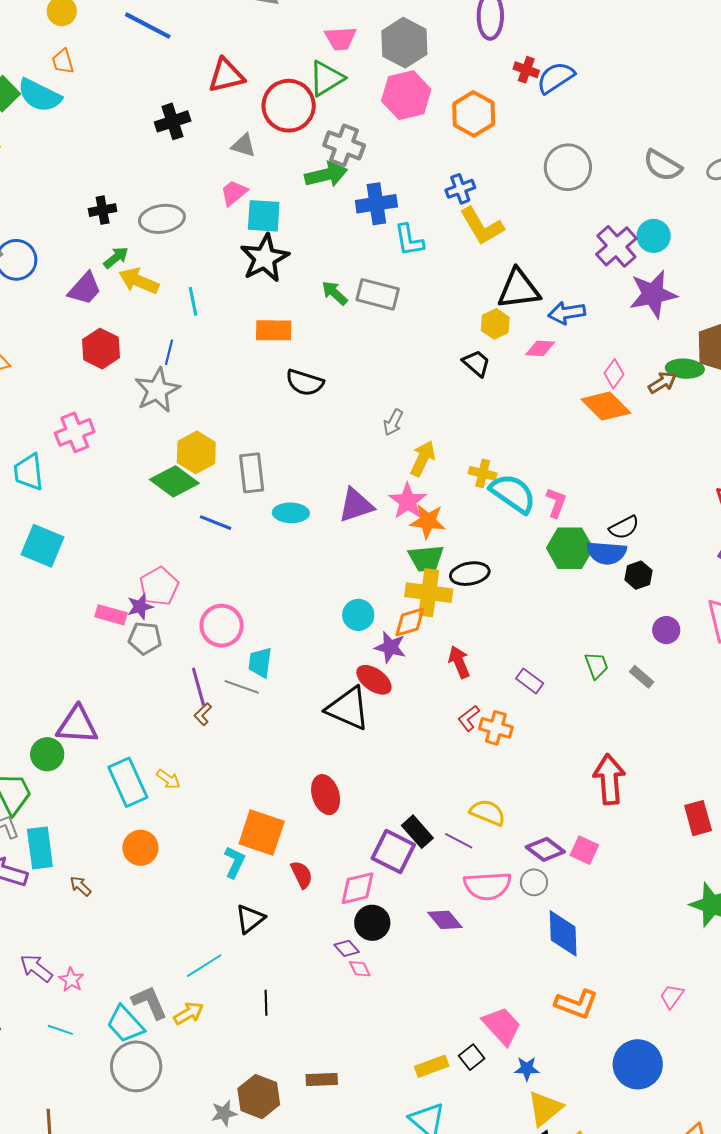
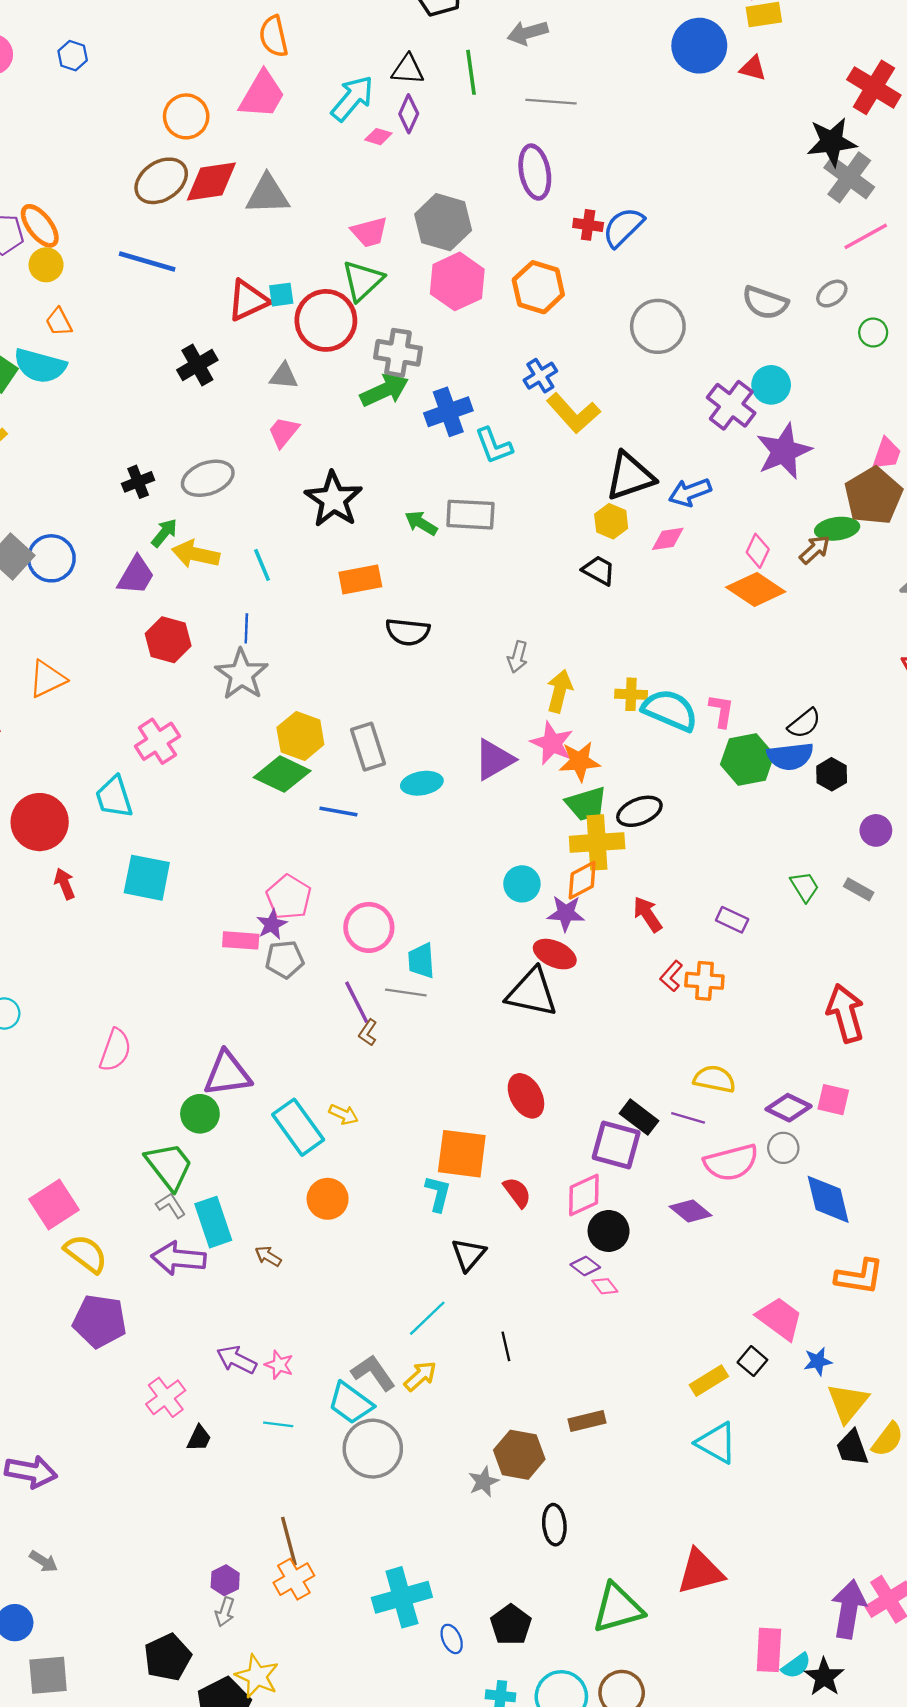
cyan square: (264, 216) -> (281, 295), moved, size x0.6

